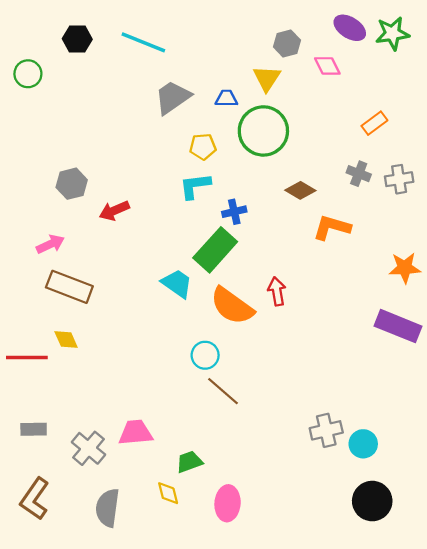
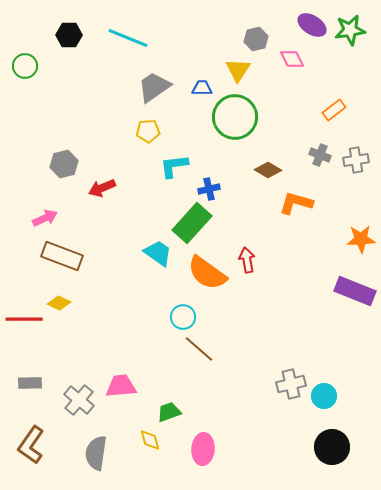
yellow pentagon: (203, 147) -> (148, 131), moved
yellow diamond: (66, 340) -> (59, 303), turned -40

